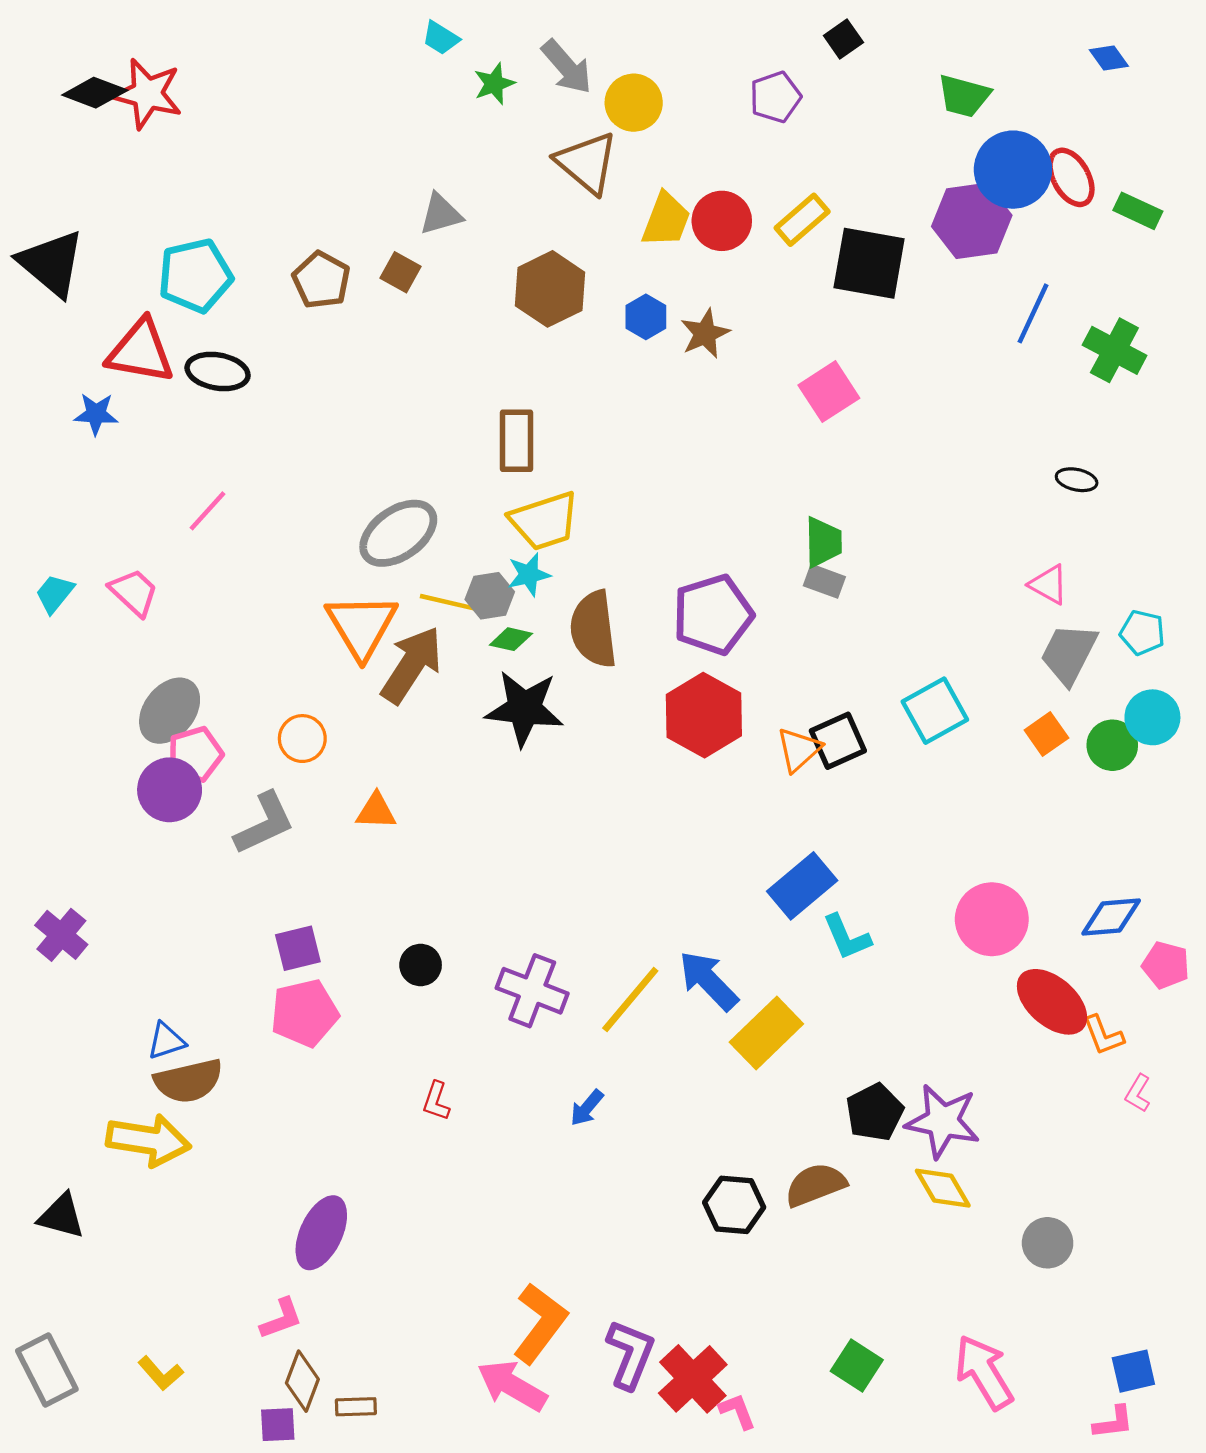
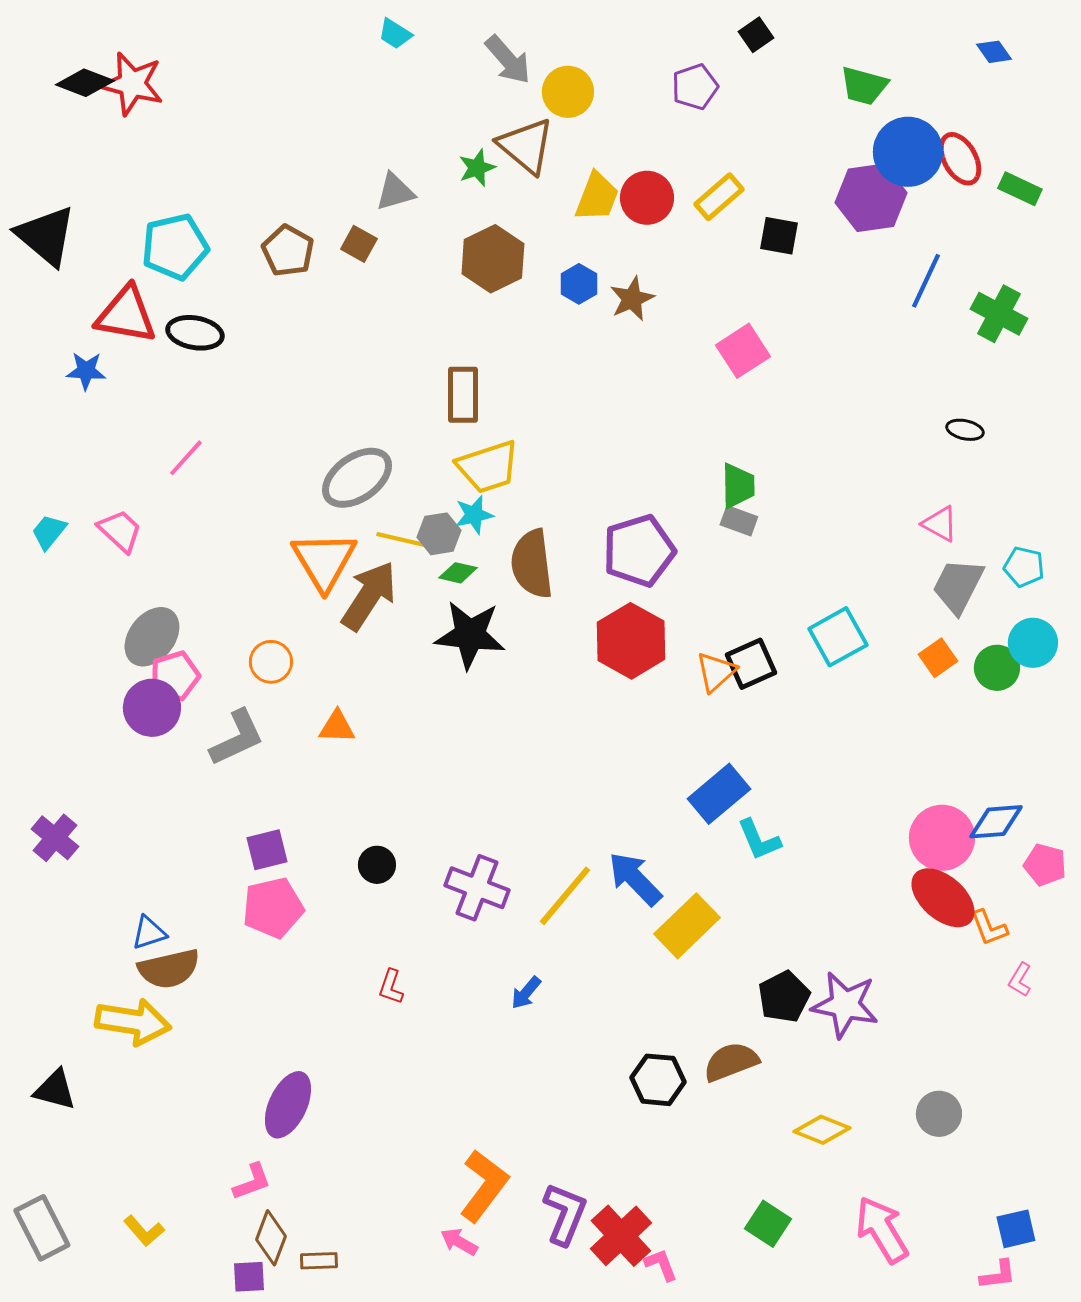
green star: (494, 84) -> (477, 168), moved
black square: (869, 263) -> (779, 236), size x0.6
pink circle: (992, 919) -> (942, 838), moved
yellow diamond: (943, 1188) -> (822, 1130), moved, turned -38
pink arrow: (512, 1386) -> (459, 1242), size x0.6

